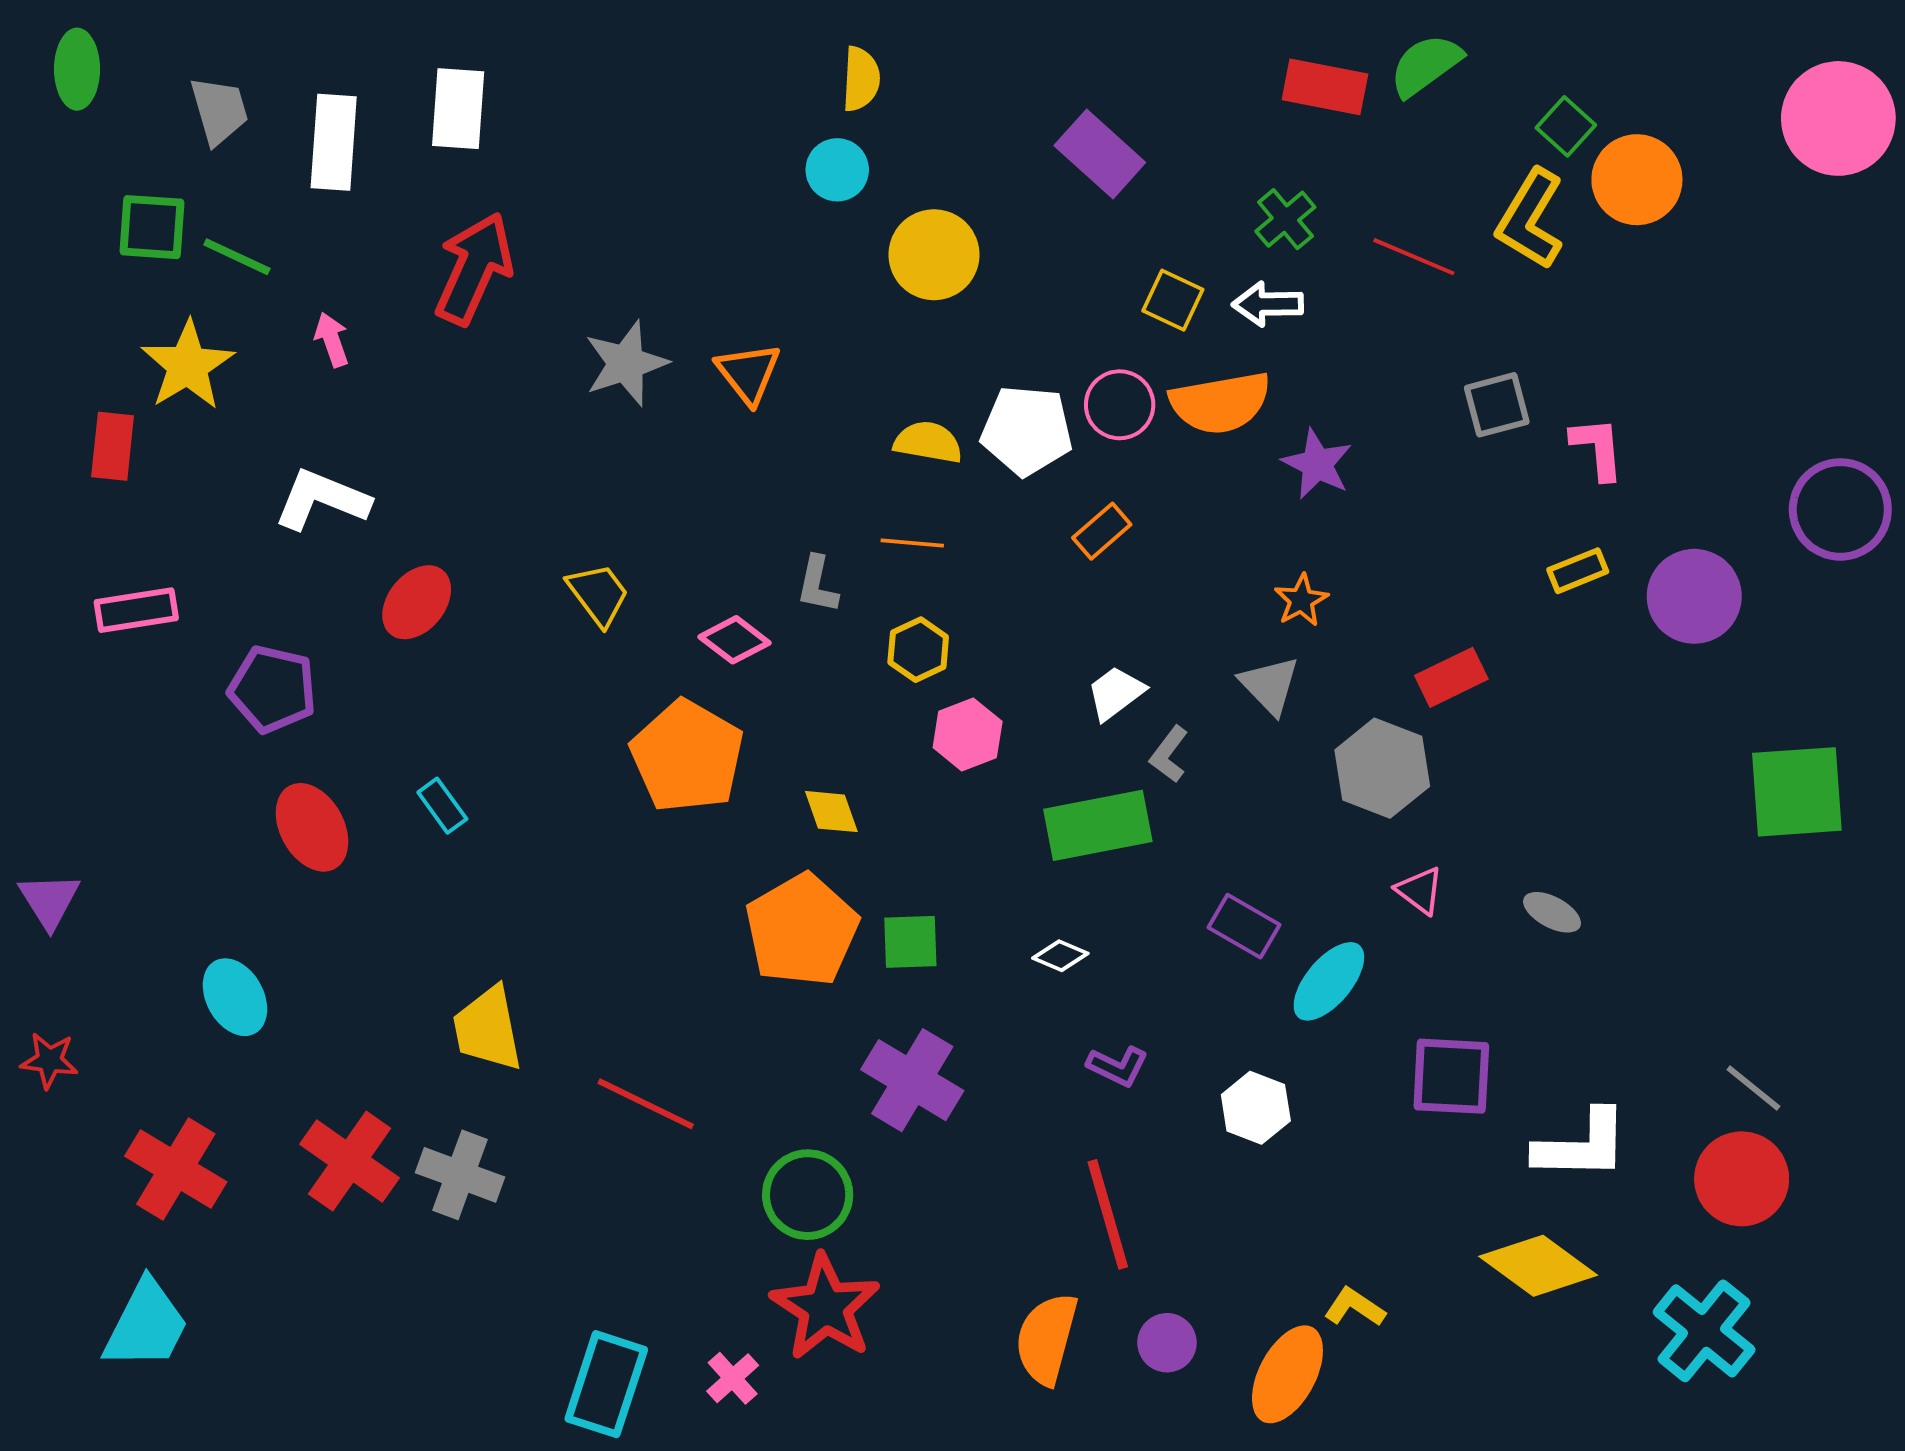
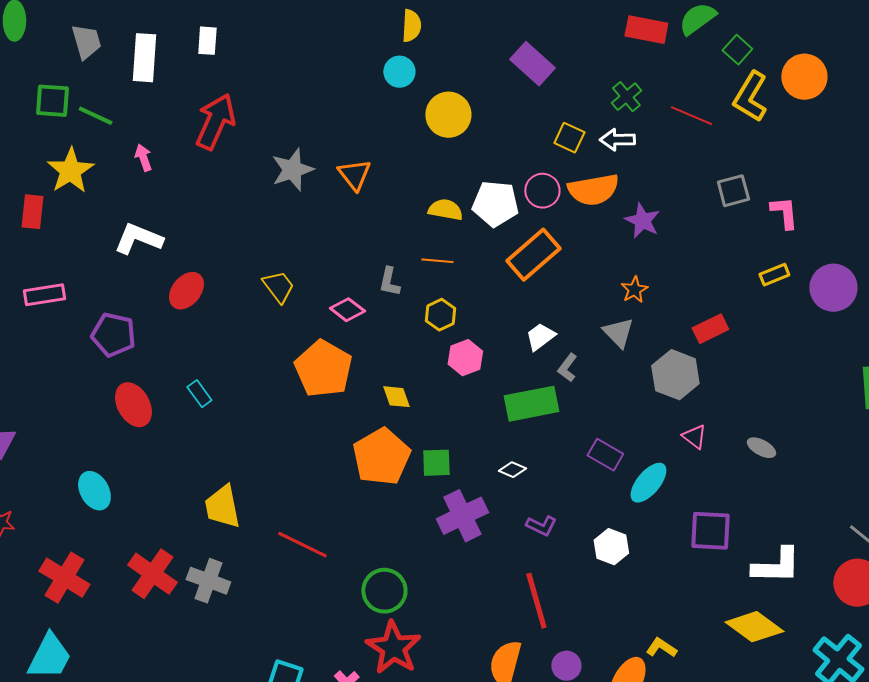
white rectangle: (458, 109) -> (207, 41), size x0.7
green square: (1566, 126) -> (737, 50), moved
orange rectangle: (1102, 531) -> (533, 255), size x1.8
purple cross: (912, 1080) -> (462, 516), moved, turned 33

